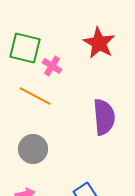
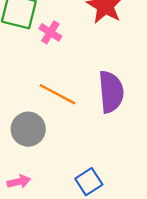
orange line: (35, 96) -> (57, 94), moved

